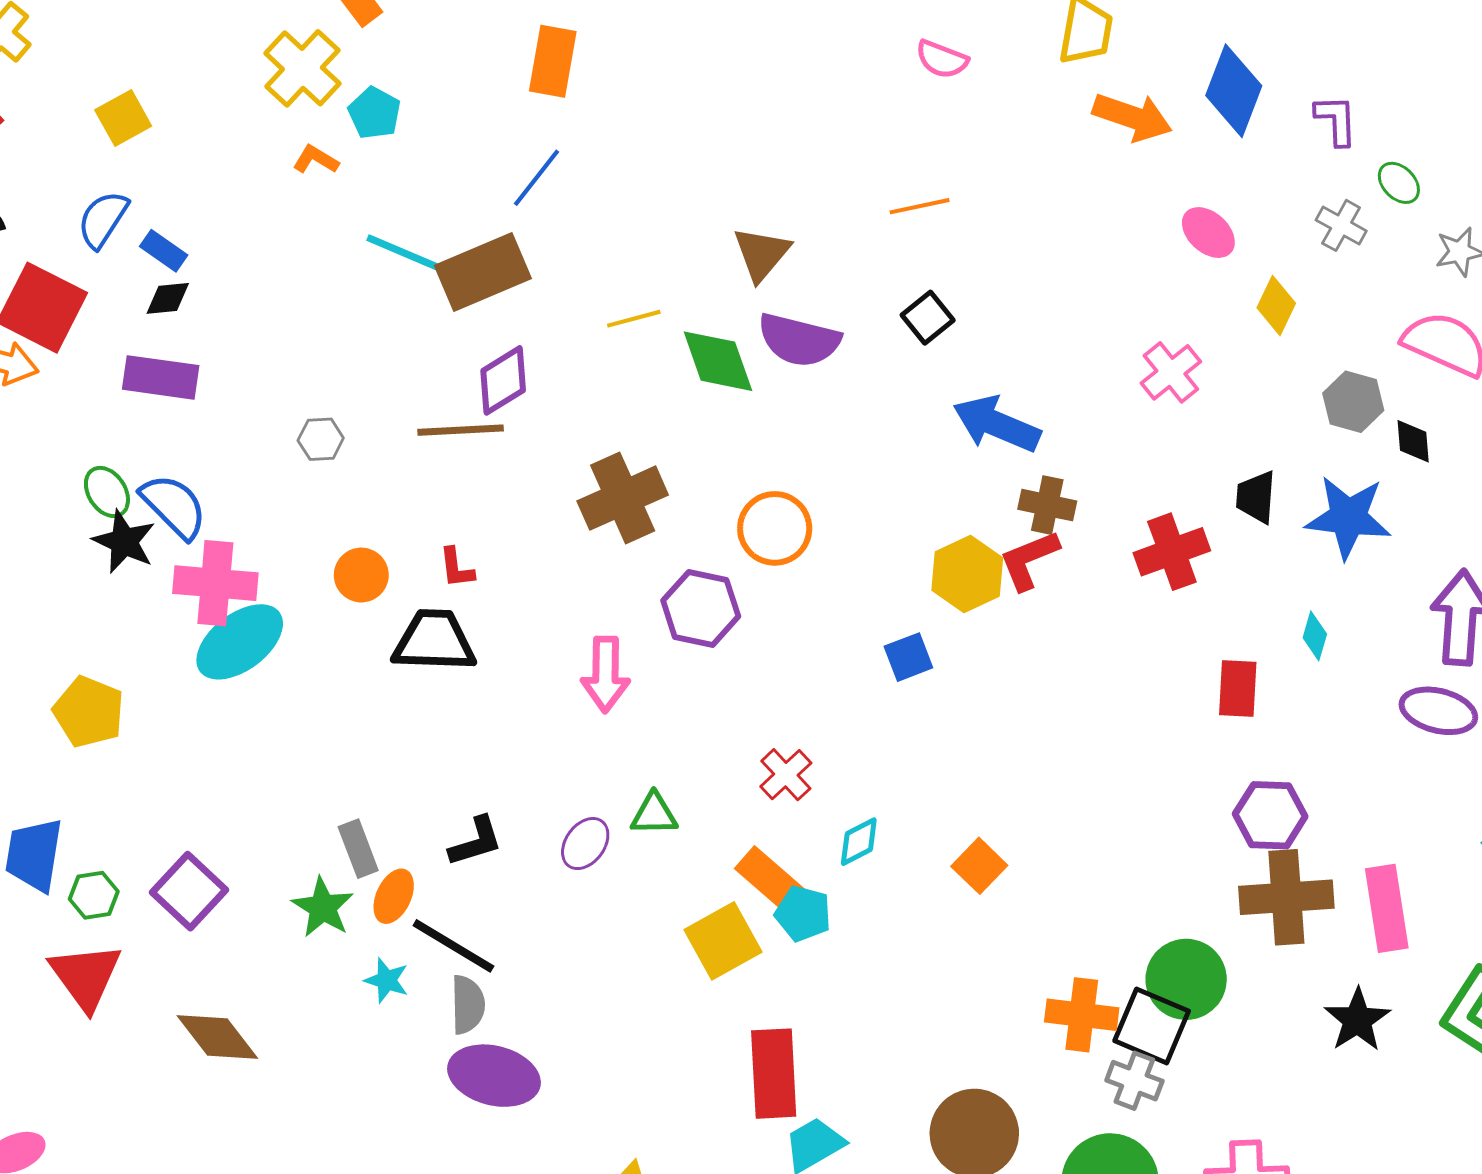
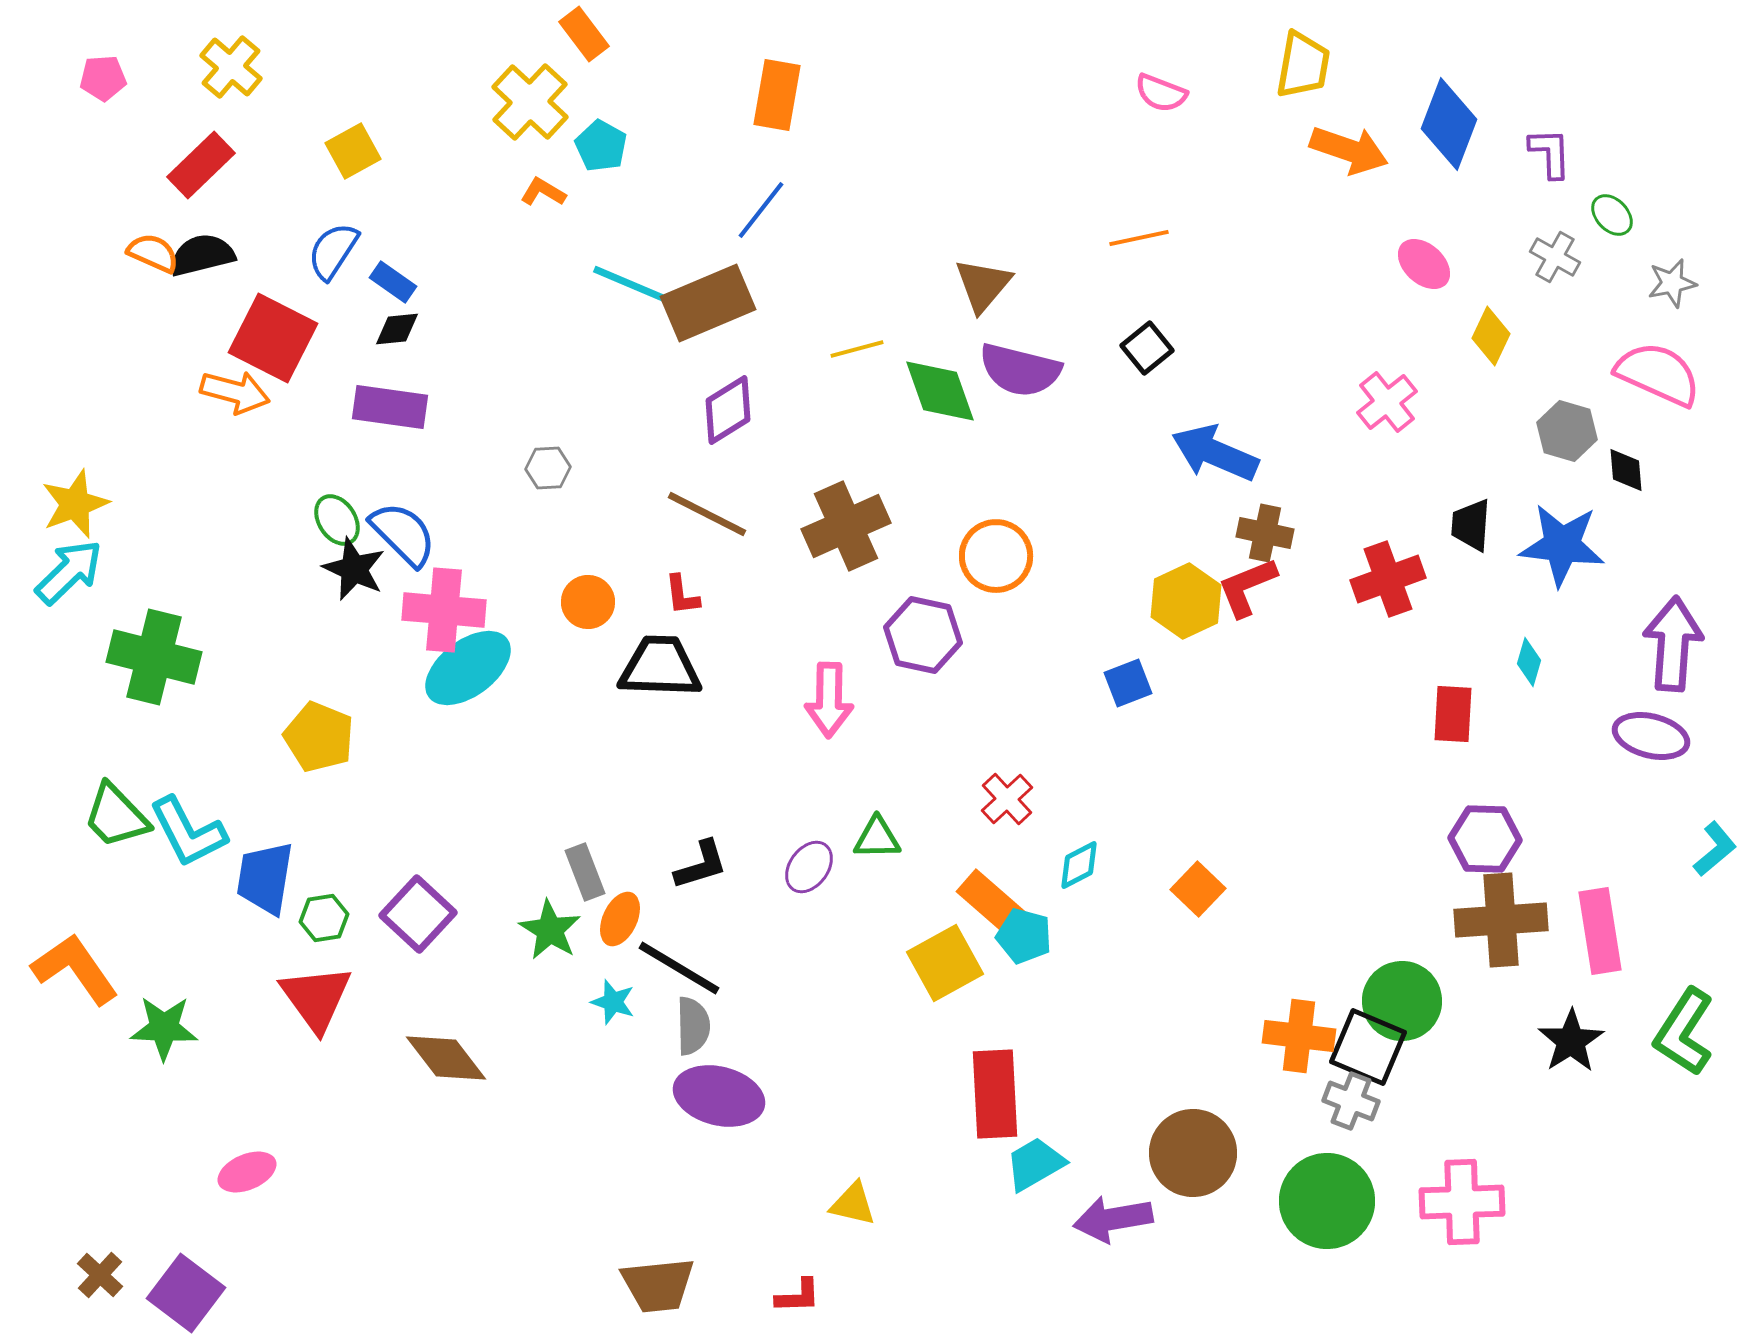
brown line: (461, 430) -> (707, 514), moved, turned 30

